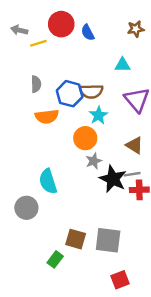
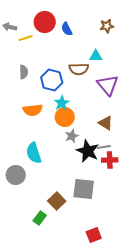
brown semicircle: (91, 91) -> (79, 69), moved
cyan star: (98, 115) -> (62, 103), moved
orange semicircle: (47, 117) -> (33, 110), moved
brown square: (76, 239) -> (57, 201), turned 30
gray square: (108, 240) -> (84, 189), moved

